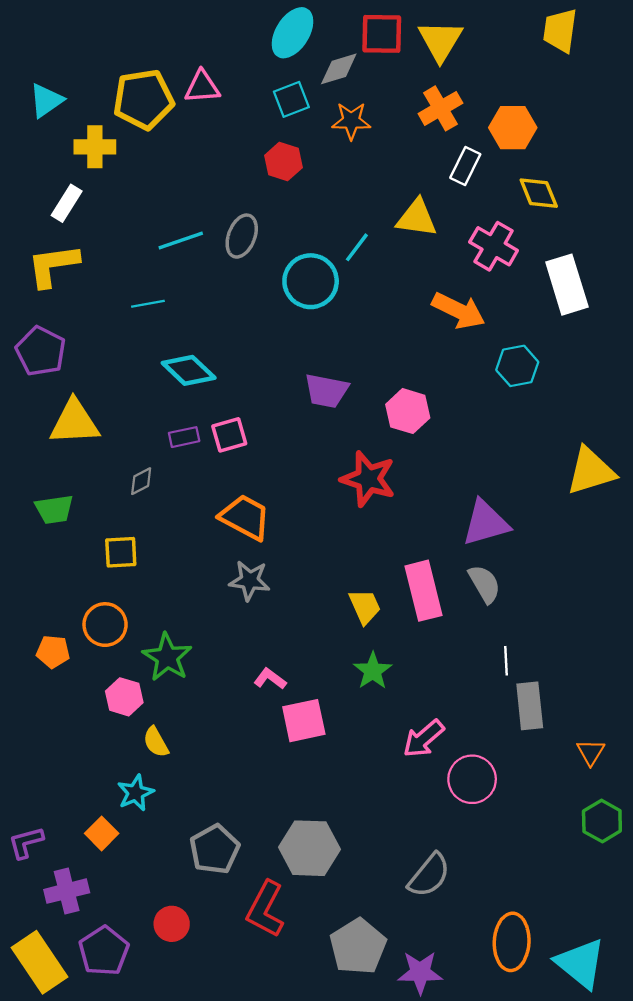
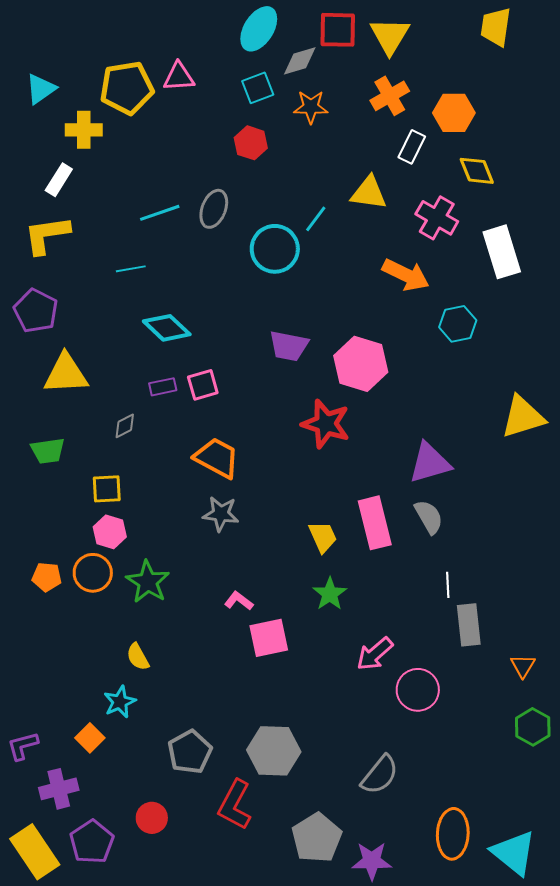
pink hexagon: (408, 411) -> (361, 364), size x1.4
orange circle: (105, 625) -> (93, 573), moved
pink hexagon: (124, 697) -> (110, 532), moved

